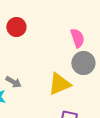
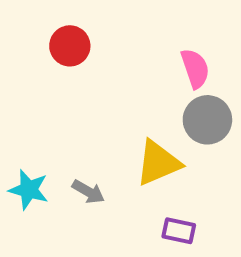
gray arrow: (13, 82) -> (88, 192), moved

